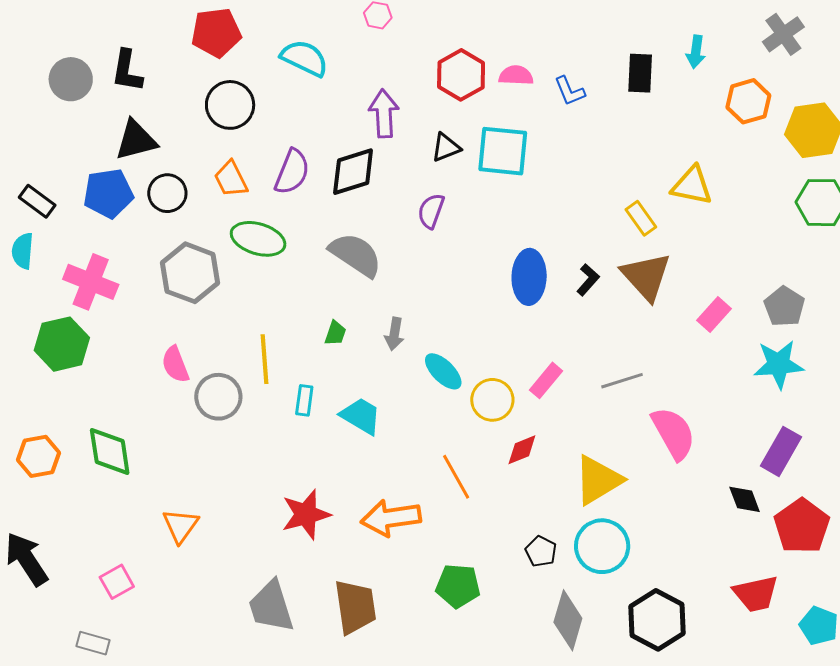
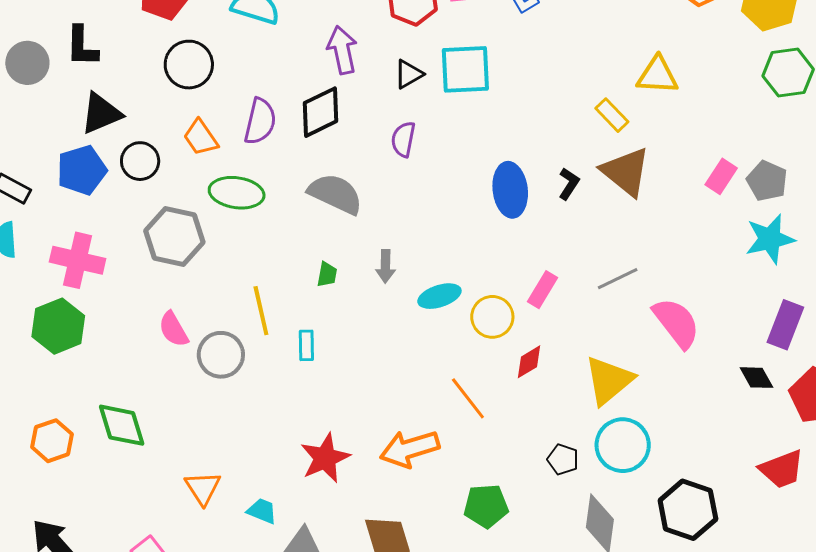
pink rectangle: (714, 314) -> (721, 176), moved
cyan ellipse: (443, 371) -> (439, 296), turned -54
cyan trapezoid: (361, 416) -> (262, 511), moved, size x0.7

